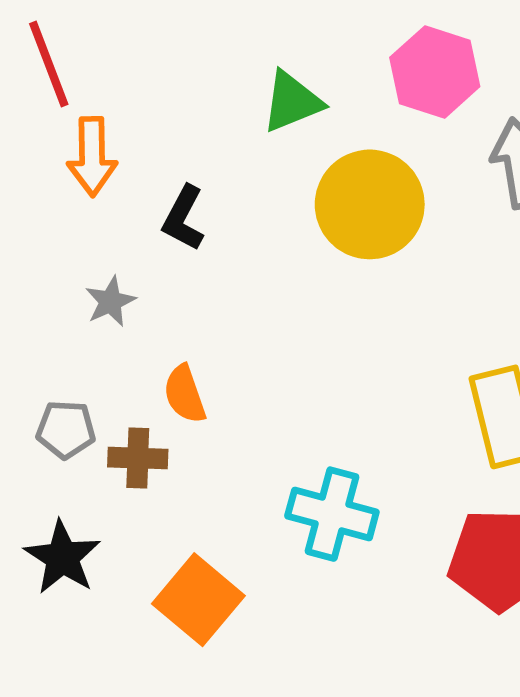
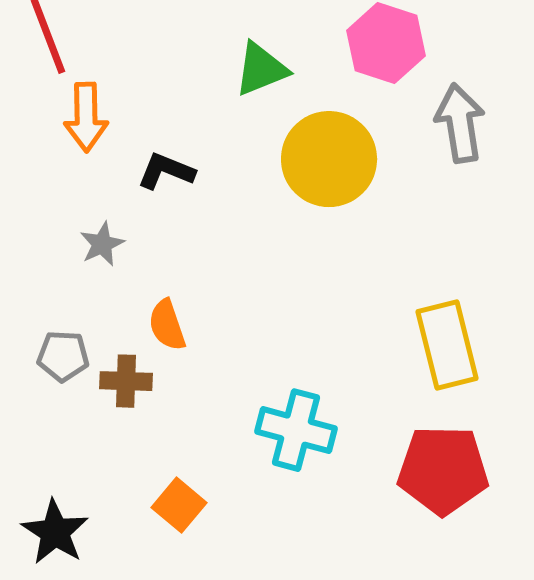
black L-shape: (184, 218) -> (166, 171), turned 84
black star: (62, 557) -> (55, 532), moved
orange square: (198, 600) -> (179, 505), size x0.7

